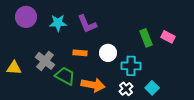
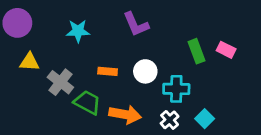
purple circle: (26, 17) -> (17, 23), moved
purple L-shape: (87, 24) -> (136, 24), moved
yellow triangle: (14, 68) -> (29, 62), moved

